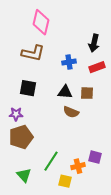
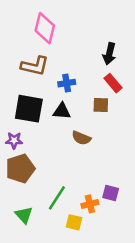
blue cross: (69, 62) -> (67, 83), moved
red rectangle: (97, 67) -> (113, 83), turned 70
black square: (28, 88) -> (29, 109), size x1.4
black triangle: (65, 92) -> (62, 111), moved
brown square: (87, 93) -> (101, 105), moved

